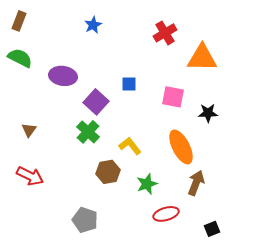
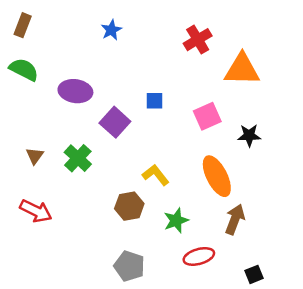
pink square: (173, 97) -> (207, 116), turned -35
green cross: (88, 132) -> (78, 158), moved
gray pentagon: (85, 220) -> (129, 266), moved

